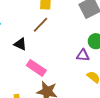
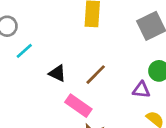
brown line: (41, 25) -> (96, 75), moved

